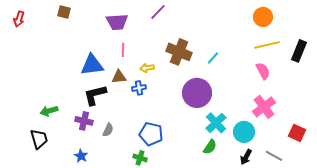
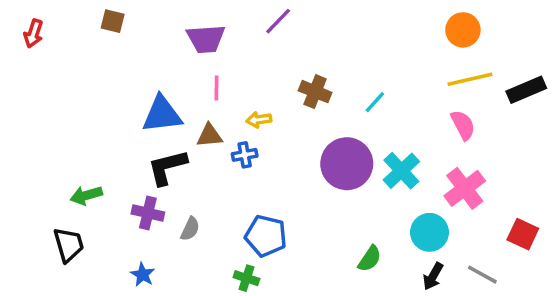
black rectangle: (299, 51) -> (526, 90), turned 45
brown cross: (179, 52) -> (315, 92), size x0.7
cyan cross: (216, 123) -> (401, 171), moved

